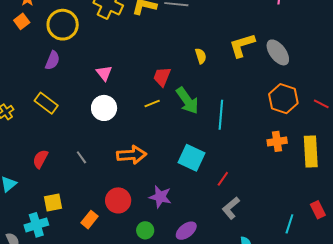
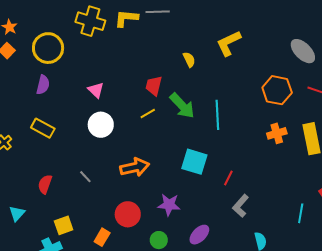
gray ellipse: (278, 52) -> (303, 51), moved

